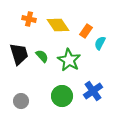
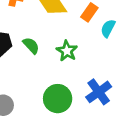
green star: (69, 60) -> (67, 51), size x0.7

